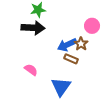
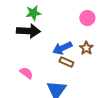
pink circle: (92, 26) -> (87, 18), moved
brown star: (81, 44) -> (86, 48), moved

